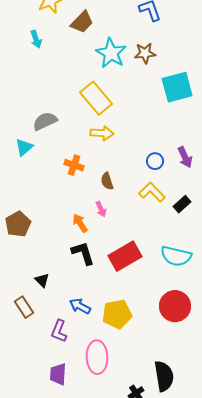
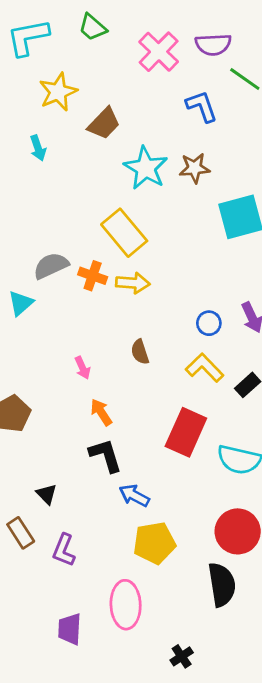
orange cross: (74, 165) -> (93, 276), moved
pink arrow: (101, 209) -> (82, 368), moved
red rectangle: (125, 256) -> (186, 432), moved, turned -36
blue arrow: (80, 306) -> (134, 496), moved
purple L-shape: (59, 331) -> (64, 550), moved
black semicircle: (164, 376) -> (222, 585), moved

